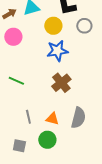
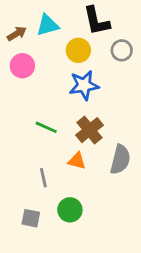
green line: (16, 81) -> (46, 127), moved
gray semicircle: (78, 118) -> (120, 159), moved
orange triangle: (52, 119) -> (77, 161), moved

